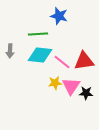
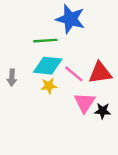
blue star: (59, 16) -> (70, 19), size x1.4
gray arrow: (10, 51) -> (12, 78), moved
yellow star: (55, 83) -> (49, 86), moved

